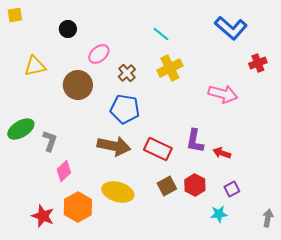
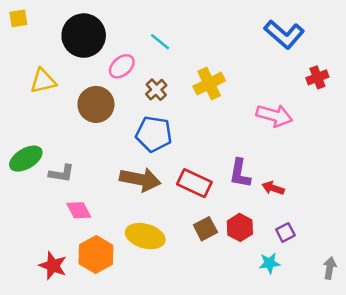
black circle: (68, 29) -> (84, 36), size x2.0
cyan line: (161, 34) -> (160, 42), moved
gray L-shape: (50, 141) -> (62, 173), turned 80
pink diamond: (64, 171) -> (79, 210), turned -75

